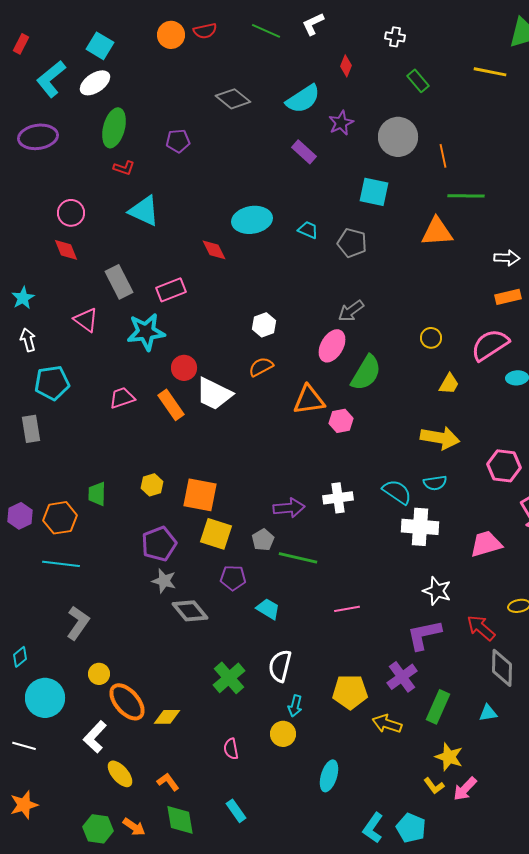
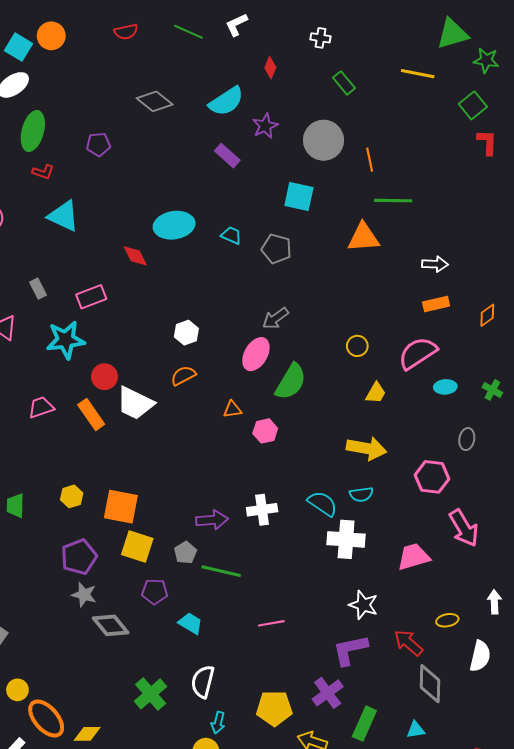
orange circle: (171, 35) -> (51, 36), moved
gray rectangle: (119, 282) -> (38, 289), size x0.6
orange triangle: (309, 400) -> (232, 409), size x0.6

